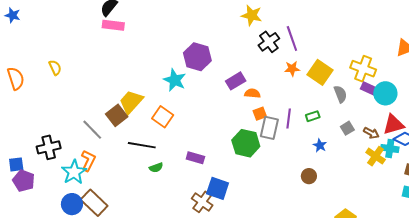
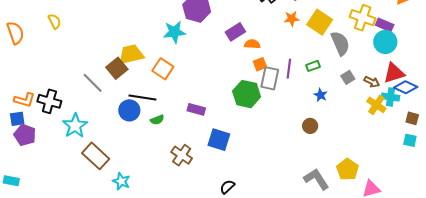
cyan star: (175, 80) -> (174, 32), turned -30
purple rectangle: (370, 89) -> (385, 25), moved
gray semicircle: (340, 94) -> (340, 43), size x1.4
yellow trapezoid: (131, 102) -> (131, 54), turned 36
black cross: (49, 147) -> (49, 101), turned 30
orange L-shape: (88, 161) -> (24, 100), moved, turned 80
brown cross: (202, 202) -> (182, 155), moved
blue circle: (72, 204) -> (129, 110), moved

